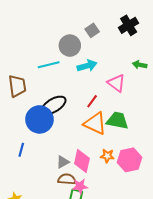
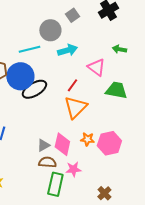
blue circle: (39, 119) -> (20, 76), moved
green trapezoid: (117, 120) -> (116, 90), moved
orange triangle: (95, 123) -> (75, 107), turned 50
pink star: (80, 186) -> (73, 169), moved

